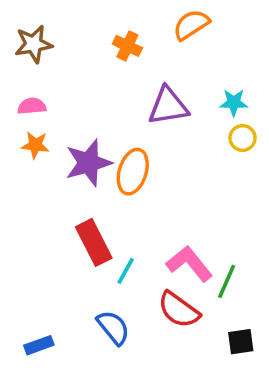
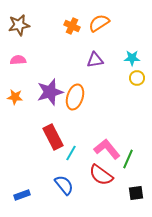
orange semicircle: (191, 25) -> (99, 23), moved
purple triangle: (168, 106) -> (95, 60), size x0.7
orange star: (35, 145) -> (15, 97), moved

